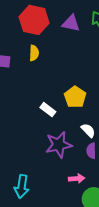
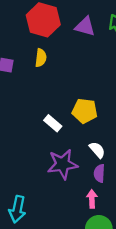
yellow pentagon: (75, 97) -> (85, 111), turned -30
pink arrow: (77, 179) -> (92, 199), moved, turned -91

